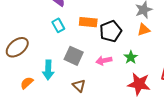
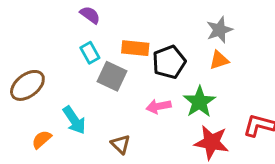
gray square: (74, 56) -> (112, 76), moved
green star: (131, 57) -> (199, 102), size x1.5
cyan arrow: (48, 70) -> (74, 120), turned -36

